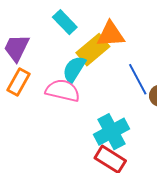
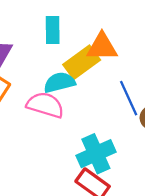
cyan rectangle: (65, 22) -> (53, 30), turned 40
cyan semicircle: (74, 69) -> (59, 82), turned 40

